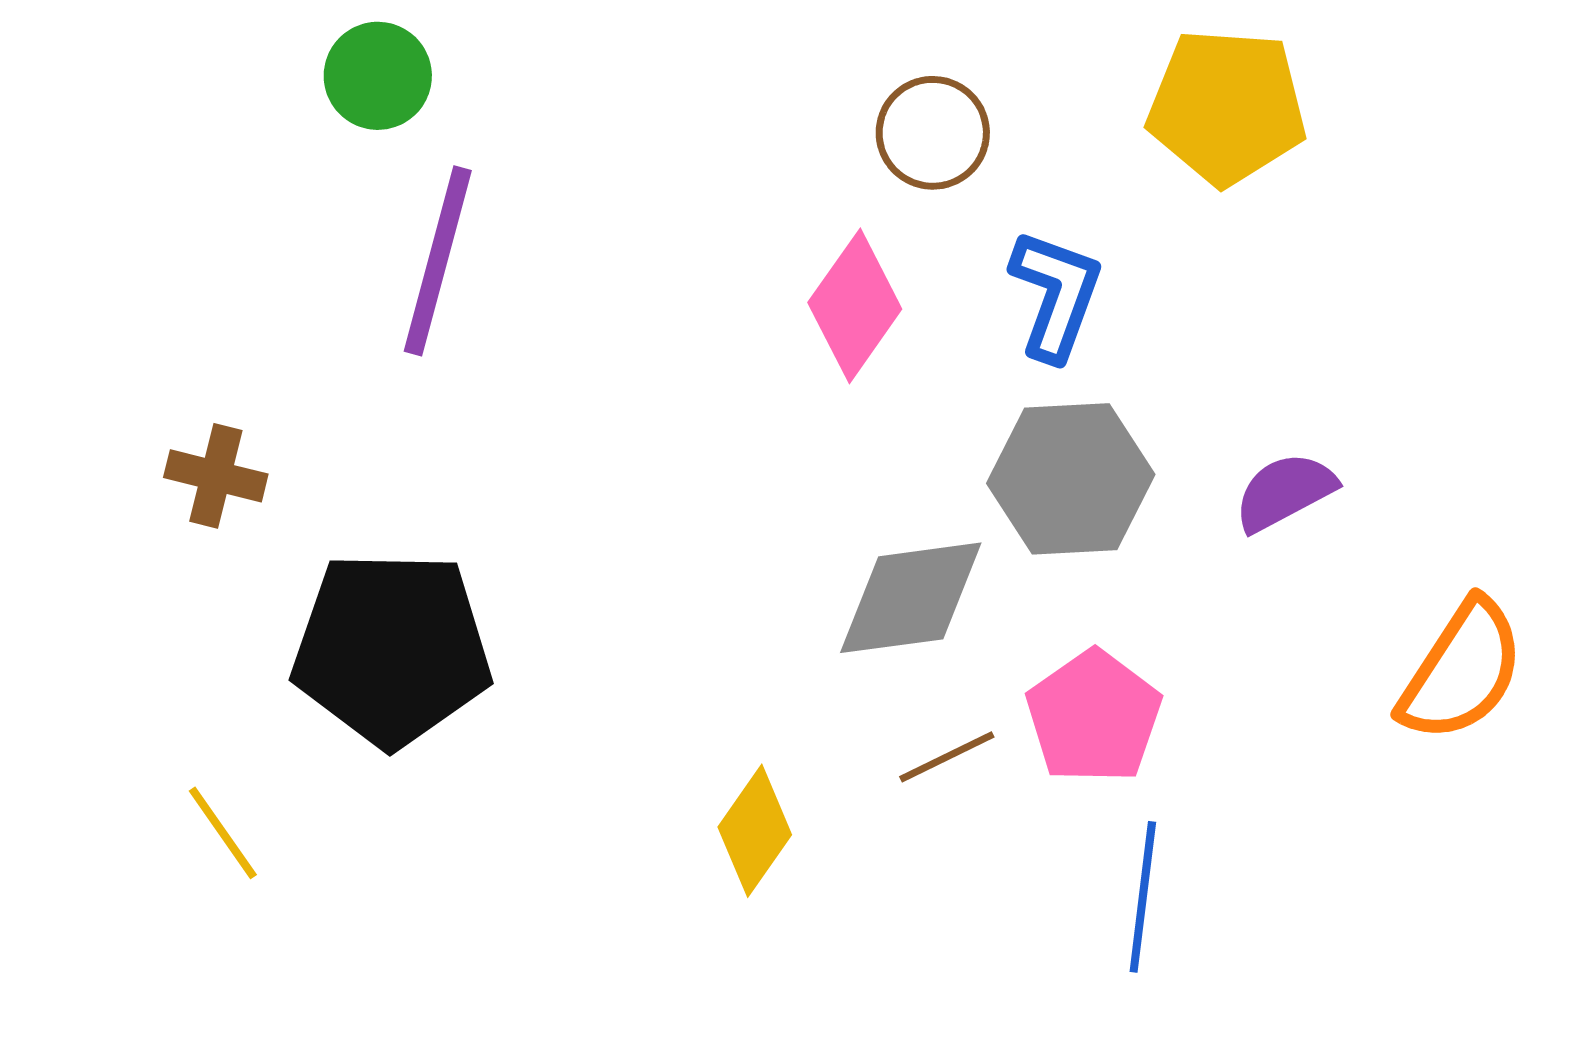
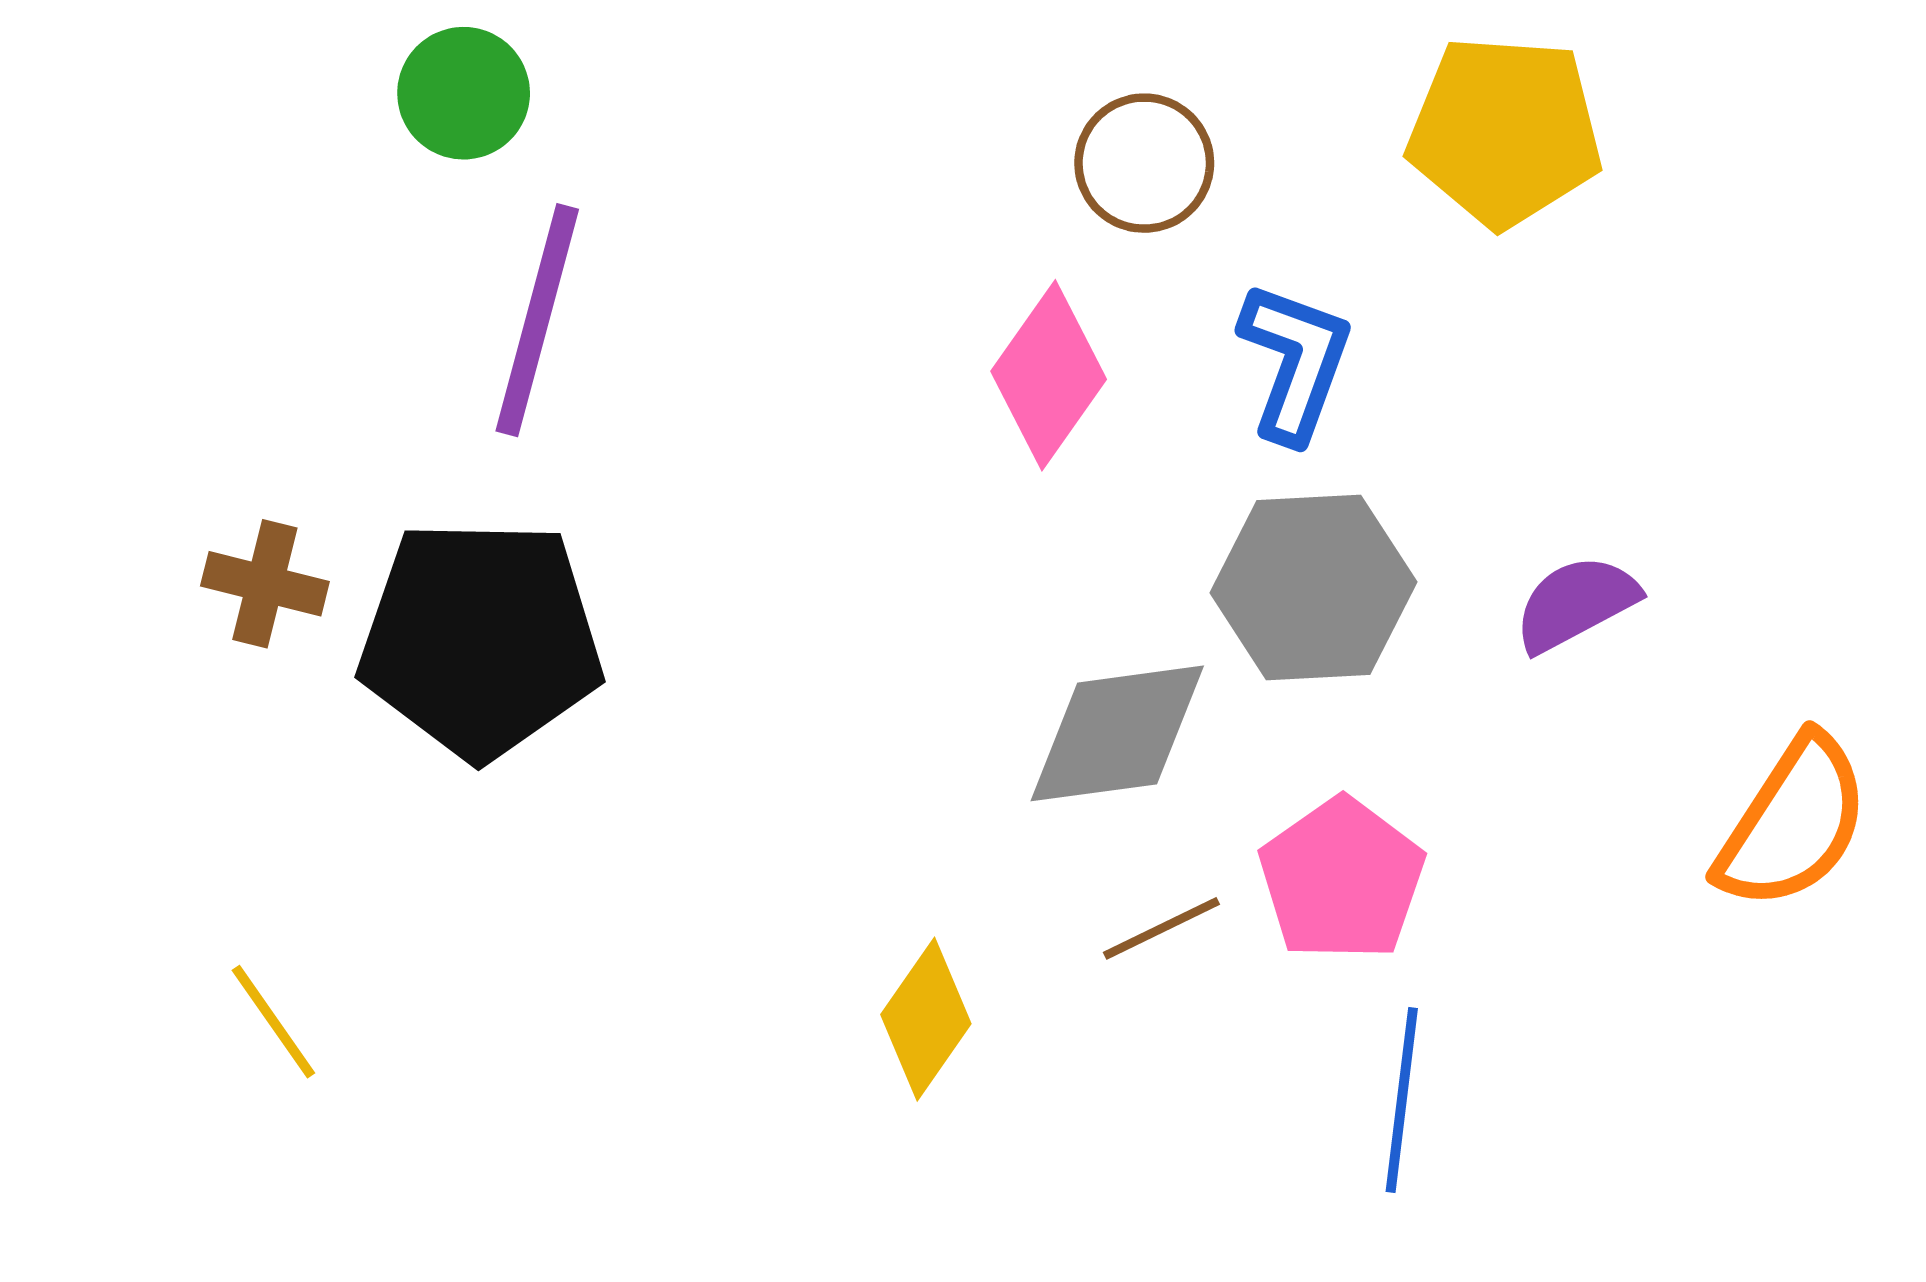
black pentagon: (392, 649) -> (481, 639), moved

